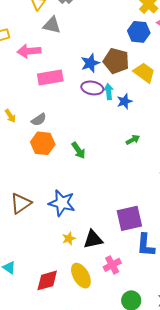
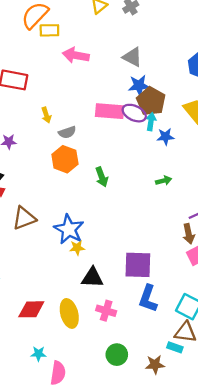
gray triangle: (52, 25) -> (132, 57), moved
brown pentagon: (116, 61) -> (151, 101), moved
pink rectangle: (50, 77) -> (110, 111), moved
yellow arrow: (10, 116) -> (46, 115), moved
yellow star: (69, 238) -> (77, 248), moved
pink cross: (112, 265) -> (106, 311), turned 30

